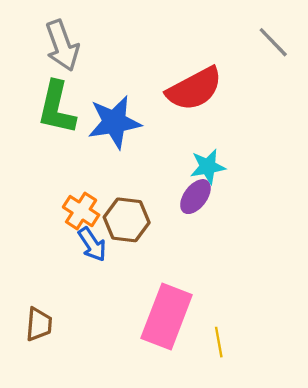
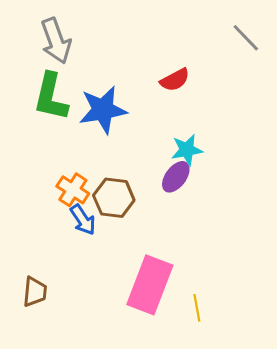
red semicircle: (194, 89) -> (175, 80), size x0.6

